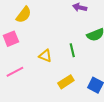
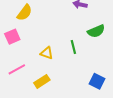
yellow rectangle: (66, 82) -> (42, 81), moved

